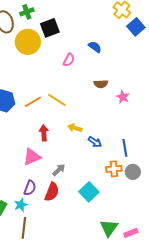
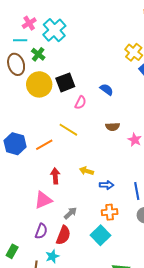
green cross: (27, 12) -> (38, 54), turned -32
black square: (50, 28) -> (65, 82), moved
yellow line: (57, 100) -> (68, 130), moved
blue arrow: (95, 142) -> (107, 185), turned -32
orange cross: (114, 169) -> (110, 212), moved
cyan star: (21, 205) -> (52, 256), moved

